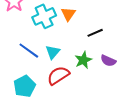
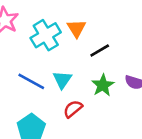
black line: (95, 33) -> (100, 50), moved
red semicircle: (58, 75) -> (73, 109), size x0.7

